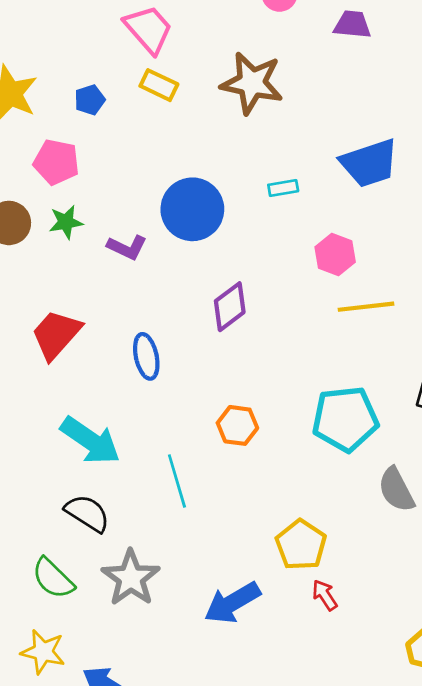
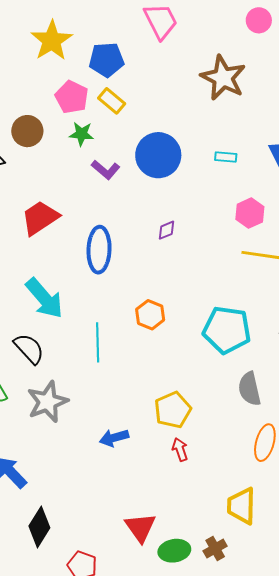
yellow rectangle: (159, 85) -> (112, 101), moved
blue pentagon: (90, 100) -> (106, 60), size x1.6
green star: (66, 222) -> (82, 134), moved
purple diamond: (230, 307) -> (167, 230), size x0.6
blue ellipse: (146, 356) -> (99, 250), size x1.4
blue arrow: (232, 603) -> (114, 438), size x0.7

